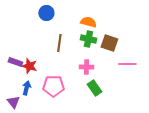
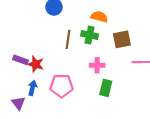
green cross: (88, 39) -> (90, 35), moved
brown square: (109, 43) -> (122, 39), turned -30
green rectangle: (94, 88) -> (106, 88), turned 49

